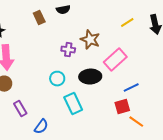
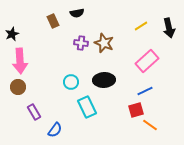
purple cross: (68, 50) -> (81, 43), moved
pink rectangle: (115, 60) -> (147, 61), moved

